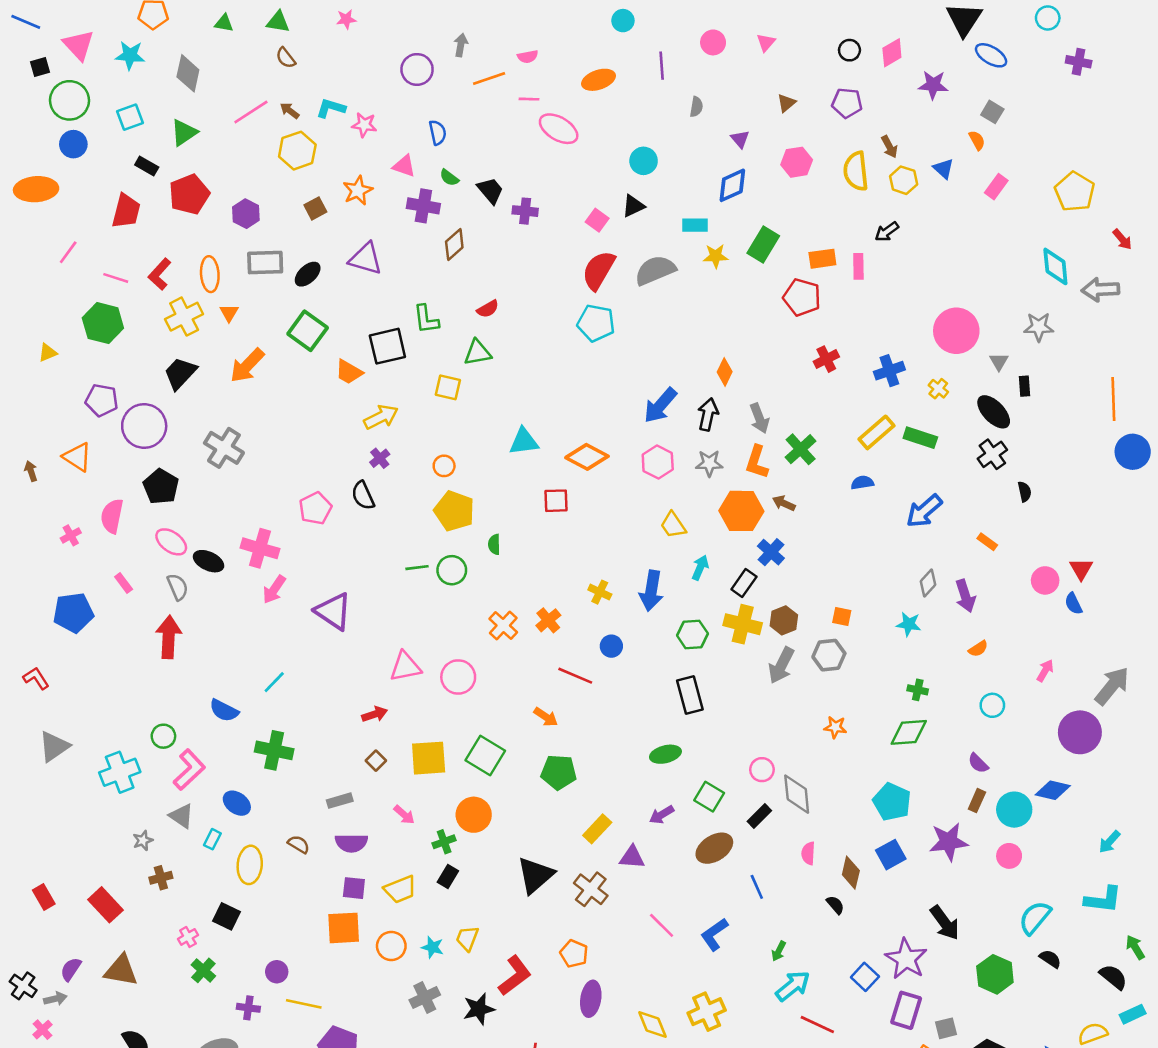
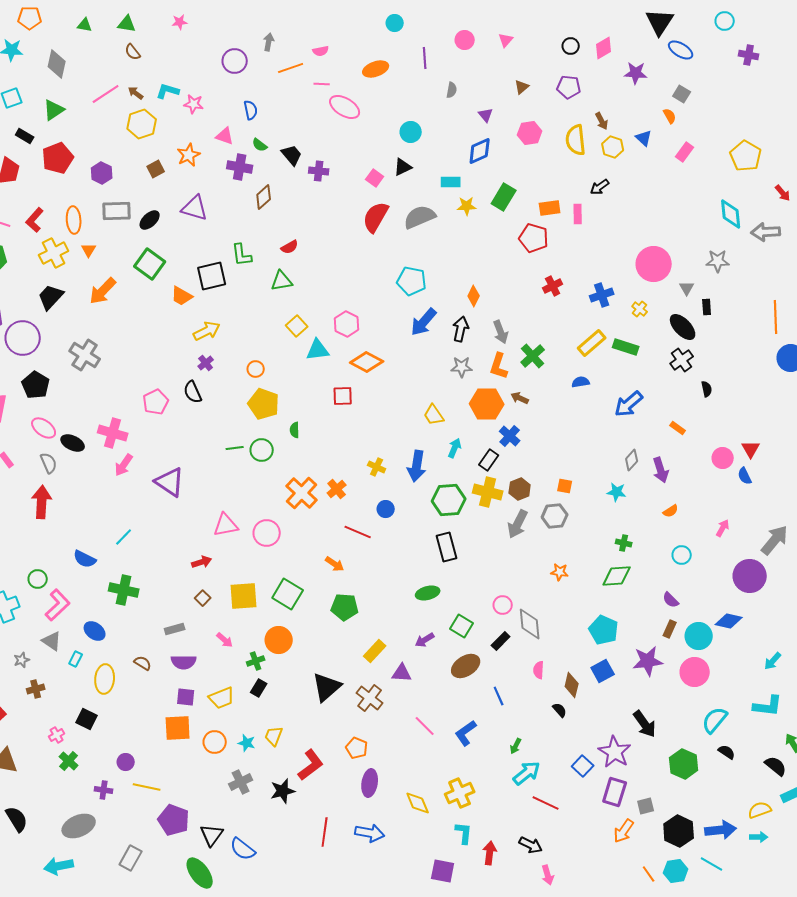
cyan pentagon: (596, 323) -> (412, 281), moved
yellow square: (448, 387) -> (297, 326), moved, turned 35
pink hexagon: (658, 462) -> (347, 324), moved
orange cross: (503, 626) -> (302, 493), size x1.4
green hexagon: (692, 635) -> (449, 500), size x1.4
pink circle: (1009, 856) -> (695, 672), size x1.5

